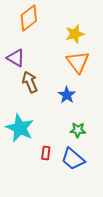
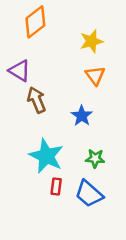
orange triangle: (78, 62) -> (95, 75), size x0.7
cyan star: (20, 128) -> (46, 156), moved

